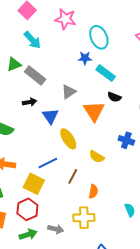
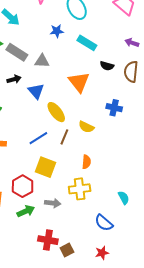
blue star: (85, 58) -> (57, 31), moved
gray triangle: (69, 92) -> (42, 61), moved, turned 42
black semicircle: (114, 97) -> (107, 66), moved
brown line: (73, 176) -> (64, 137), moved
yellow square: (34, 184) -> (45, 167), moved
cyan semicircle: (130, 210) -> (124, 198), moved

